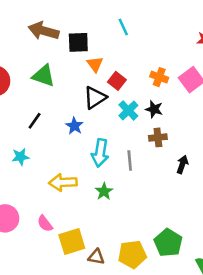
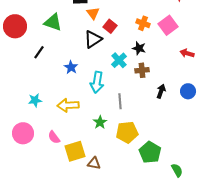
cyan cross: (128, 110) -> (119, 60), moved
black line: (35, 121) -> (39, 52), moved
blue star: (74, 126) -> (71, 67), moved
cyan star: (20, 157) -> (35, 100), moved
gray line: (130, 161) -> (120, 101), moved
green star: (104, 191) -> (100, 122), moved
yellow pentagon: (132, 254) -> (127, 132), moved

